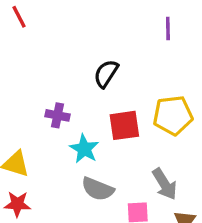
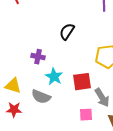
red square: (124, 125) -> (82, 82), moved
gray semicircle: (98, 189) -> (41, 97), moved

